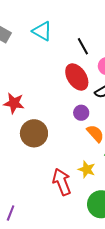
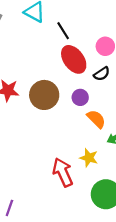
black line: (83, 46) -> (63, 31), moved
brown circle: (34, 133) -> (44, 95), moved

